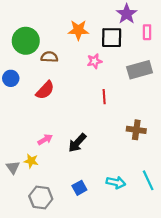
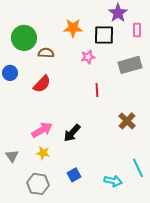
brown cross: (136, 130) -> (127, 121), turned 36
pink arrow: (45, 140) -> (42, 130), size x1.5
yellow star: (31, 161) -> (43, 153), moved
cyan arrow: (116, 182) -> (113, 181), moved

